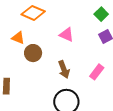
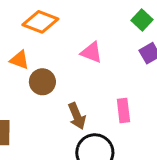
brown arrow: (64, 69) -> (77, 116), moved
pink rectangle: (97, 72) -> (123, 110), moved, turned -42

